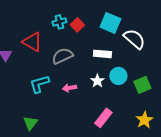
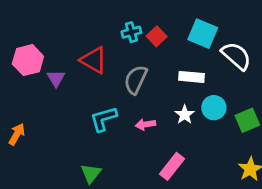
gray semicircle: (62, 56) -> (136, 80), turned -40
pink rectangle: (103, 118) -> (172, 166), moved

